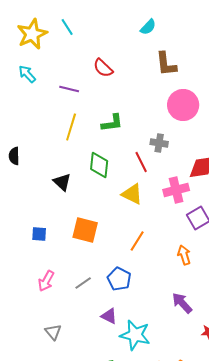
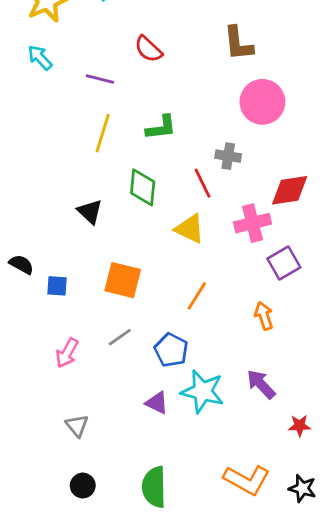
black semicircle: (14, 156) -> (21, 264), moved, turned 120
gray line: (83, 283) -> (120, 337), moved
cyan star: (135, 335) -> (203, 391), moved

